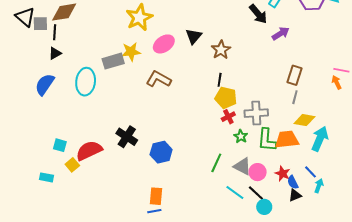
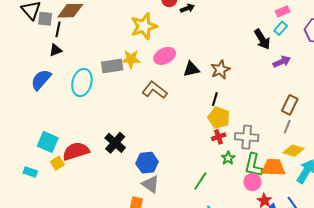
black triangle: (194, 36) -> (191, 69), moved, turned 30
cyan square: (60, 145) -> (48, 142), size x1.5
gray triangle: (242, 166) -> (151, 184), moved
pink circle: (258, 172) -> (252, 182), moved

